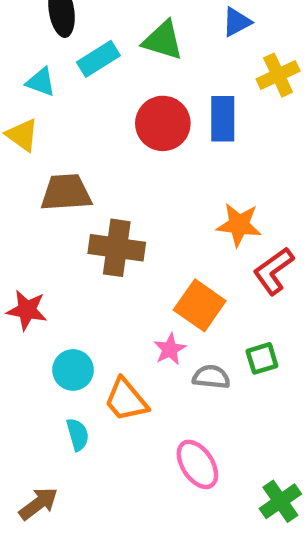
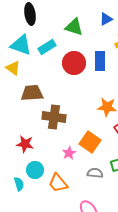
cyan rectangle: (98, 59) -> (47, 47), moved
cyan triangle: (41, 82) -> (21, 45), size x1.6
red star: (27, 310) -> (25, 144), moved
pink star: (170, 349) -> (69, 153), moved
cyan semicircle: (78, 434) -> (19, 184), moved

